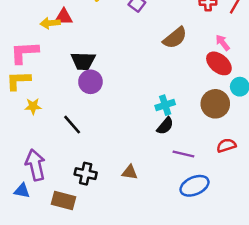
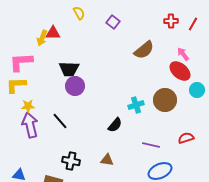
yellow arrow: (50, 23) -> (42, 38), turned -63
brown circle: (215, 104) -> (165, 100), moved
black semicircle: (165, 126) -> (115, 125), moved
purple arrow: (35, 165) -> (30, 125), moved

